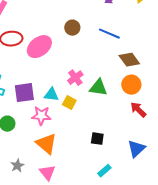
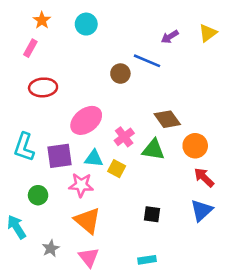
blue line: (109, 34) -> (147, 61), moved
pink ellipse: (39, 47) -> (86, 120), moved
brown diamond: (129, 60) -> (167, 119), moved
blue triangle: (136, 149) -> (202, 210), moved
cyan rectangle: (104, 171) -> (147, 260), moved, turned 32

